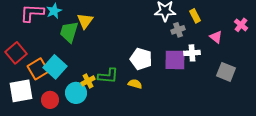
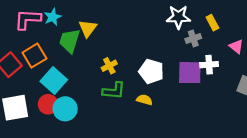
orange square: (38, 69) -> (34, 56), moved
yellow cross: (88, 81) -> (109, 66), moved
cyan circle: (76, 93) -> (65, 109), moved
red circle: (50, 100) -> (48, 104), moved

